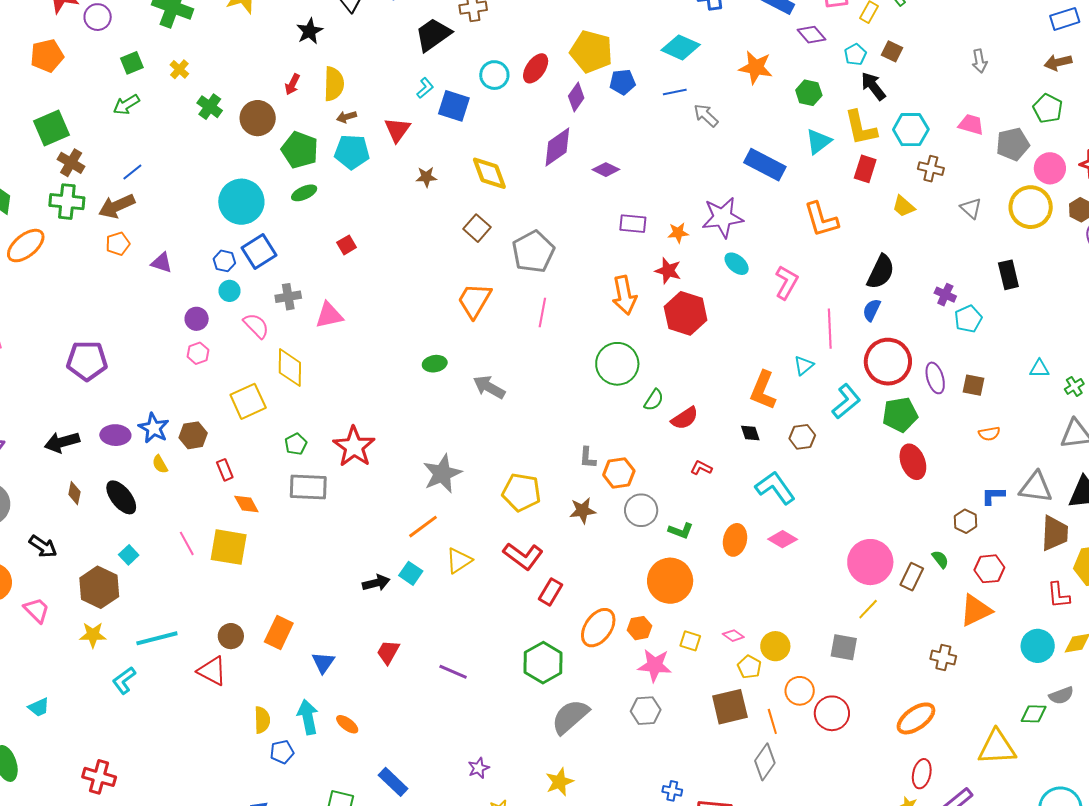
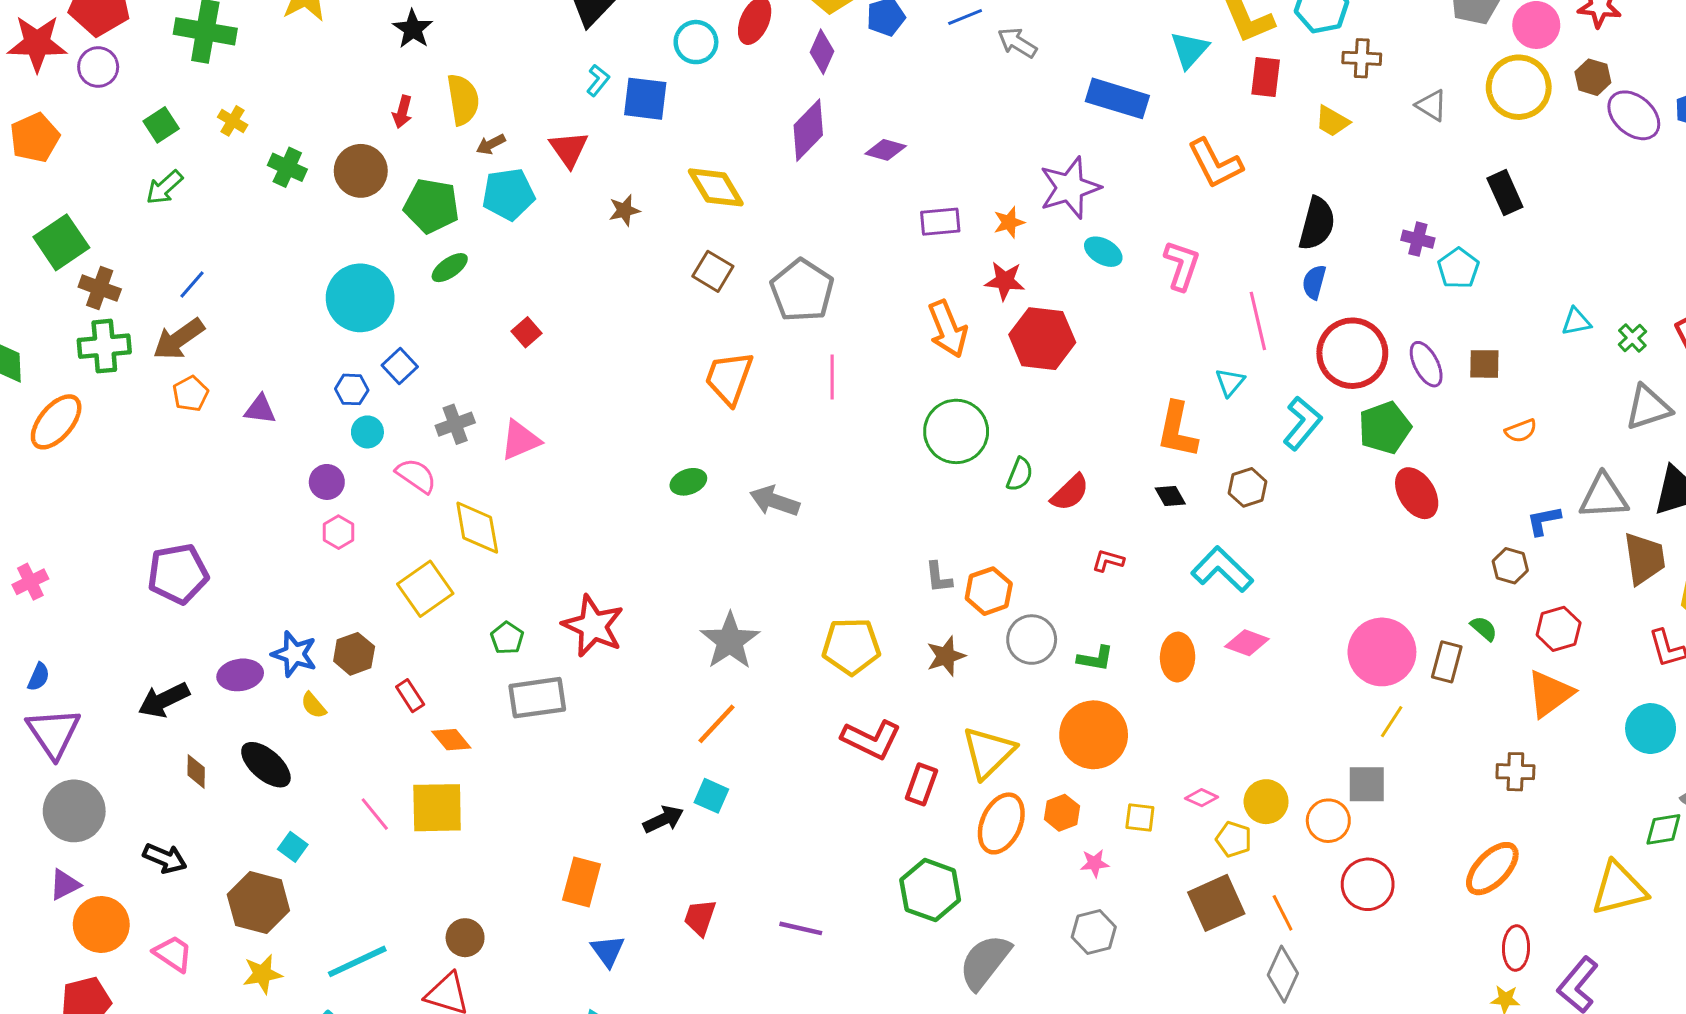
blue square: (259, 251) -> (400, 366), size x0.7
yellow triangle: (459, 561) -> (988, 752), moved, size x1.4
orange rectangle: (279, 632) -> (582, 882), moved
pink star: (655, 665) -> (1095, 863), size x0.6
orange circle: (800, 691) -> (1328, 821), moved

